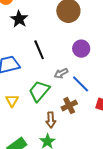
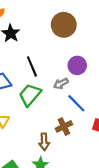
gray arrow: (61, 73) -> (61, 84), moved
green trapezoid: (39, 91) -> (30, 95), moved

